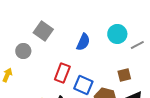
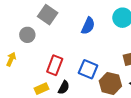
red rectangle: (62, 73) -> (55, 65), moved

